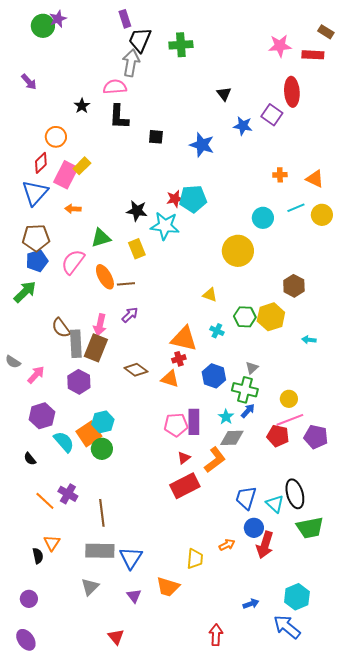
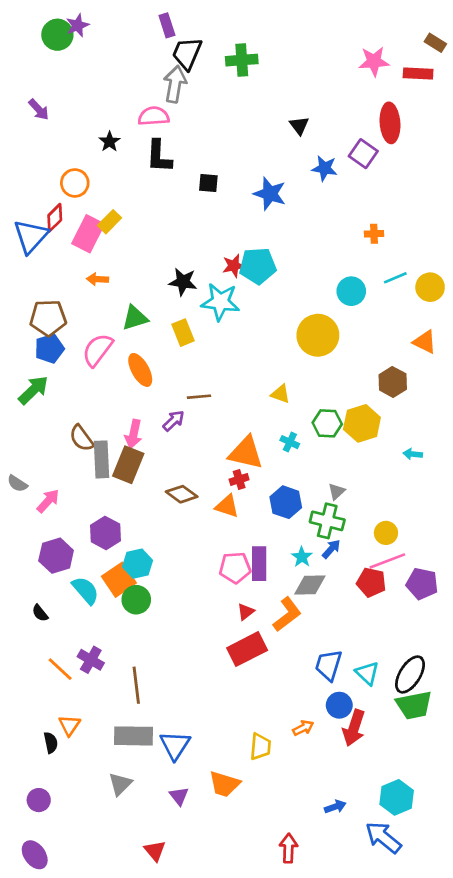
orange triangle: (315, 179) -> (425, 342), moved
blue triangle: (35, 193) -> (31, 236), moved
brown line: (126, 284) -> (199, 397), moved
purple hexagon: (79, 382) -> (106, 533), moved
black ellipse: (295, 494) -> (410, 674), moved, turned 48

